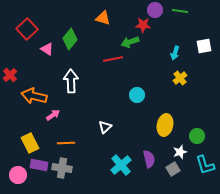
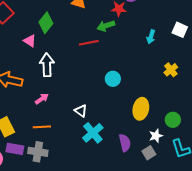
white square: (204, 46) -> (180, 30), turned 35
pink triangle: (47, 49) -> (30, 41), moved
yellow cross: (180, 78) -> (171, 70), moved
pink arrow: (53, 115) -> (42, 99), moved
white triangle: (105, 127) -> (81, 111), turned -40
cyan cross: (121, 165) -> (93, 133), moved

